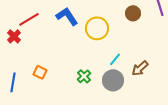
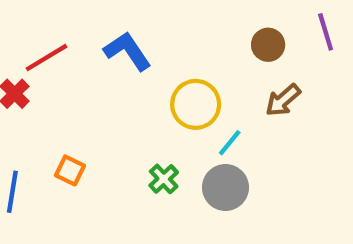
yellow circle: (97, 28) -> (196, 104), moved
brown arrow: (140, 68) -> (283, 100), moved

